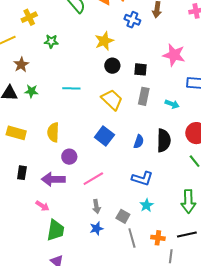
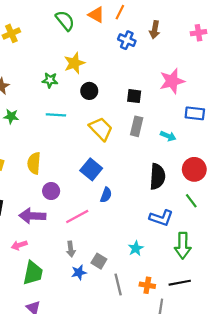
green star: (51, 41) -> (50, 80), moved
yellow star: (104, 41) -> (74, 63), moved
pink star: (174, 55) -> (172, 81), turned -30
black circle: (112, 66) -> (89, 91), moved
blue semicircle: (139, 142) -> (106, 195), moved
blue L-shape: (142, 178) -> (161, 218), moved
pink arrow: (42, 206) -> (19, 245), turned 128
gray arrow: (96, 206) -> (71, 249), moved
gray square: (123, 216) -> (99, 261), moved

